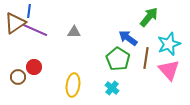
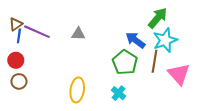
blue line: (29, 11) -> (19, 36), moved
brown triangle: (15, 23) -> (16, 24), size x0.6
cyan star: (169, 44) -> (165, 40), moved
red circle: (34, 67) -> (16, 60), moved

